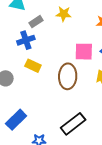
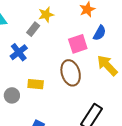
gray rectangle: (36, 22) -> (33, 29), moved
yellow rectangle: (33, 66) -> (36, 84), moved

